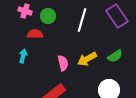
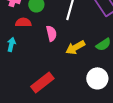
pink semicircle: (63, 63) -> (51, 33), moved

